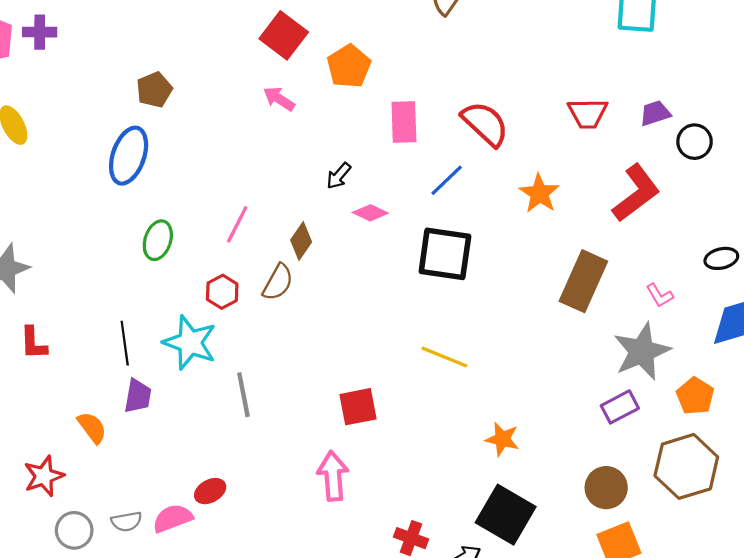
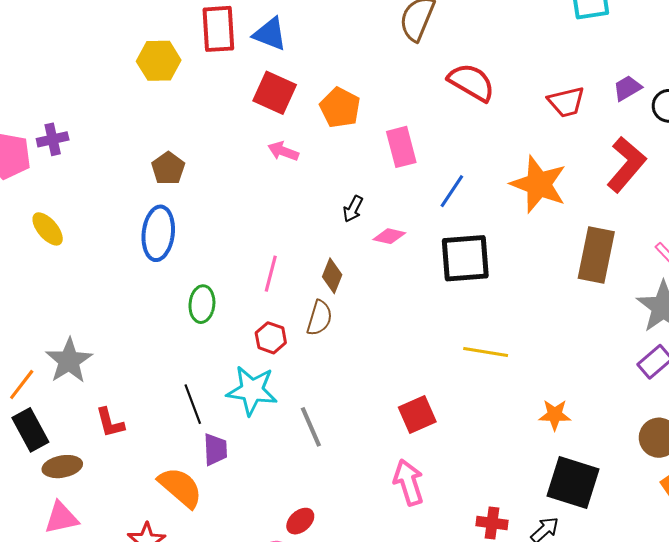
red semicircle: (485, 124) -> (471, 82), moved
orange star: (539, 193) -> (539, 184), size x1.5
orange semicircle: (92, 428) -> (180, 487), size x1.5

